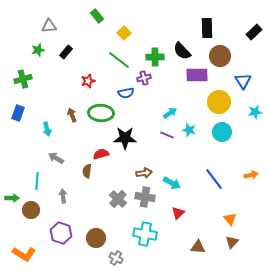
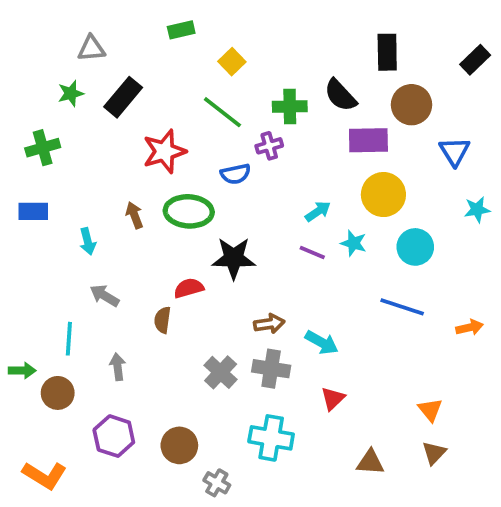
green rectangle: (97, 16) -> (181, 30), turned -64
black rectangle: (66, 52) -> (123, 97), size x1.5
red star: (88, 81) -> (164, 151), size x1.6
yellow circle: (219, 102) -> (383, 195), moved
blue rectangle: (18, 113) -> (33, 211), turned 70
blue line: (214, 179) -> (402, 307), moved, turned -35

